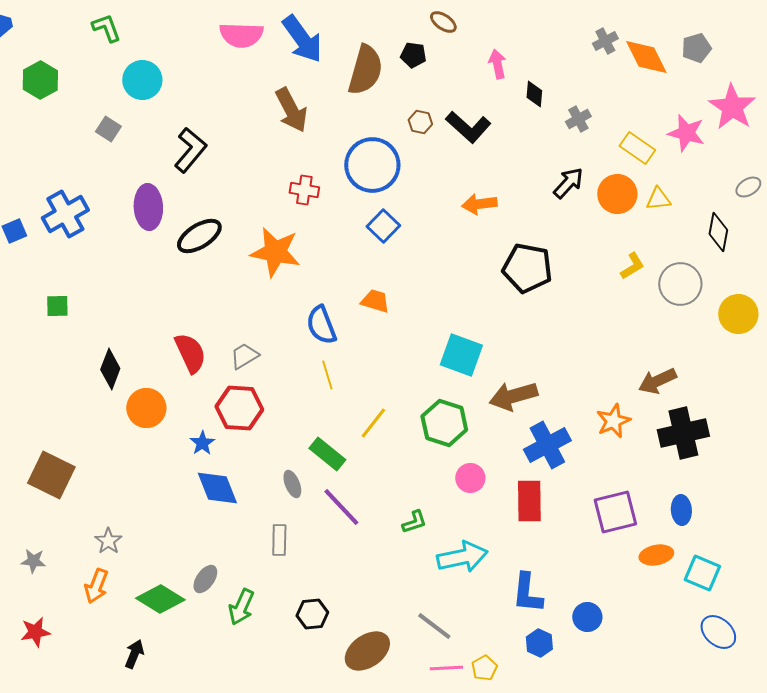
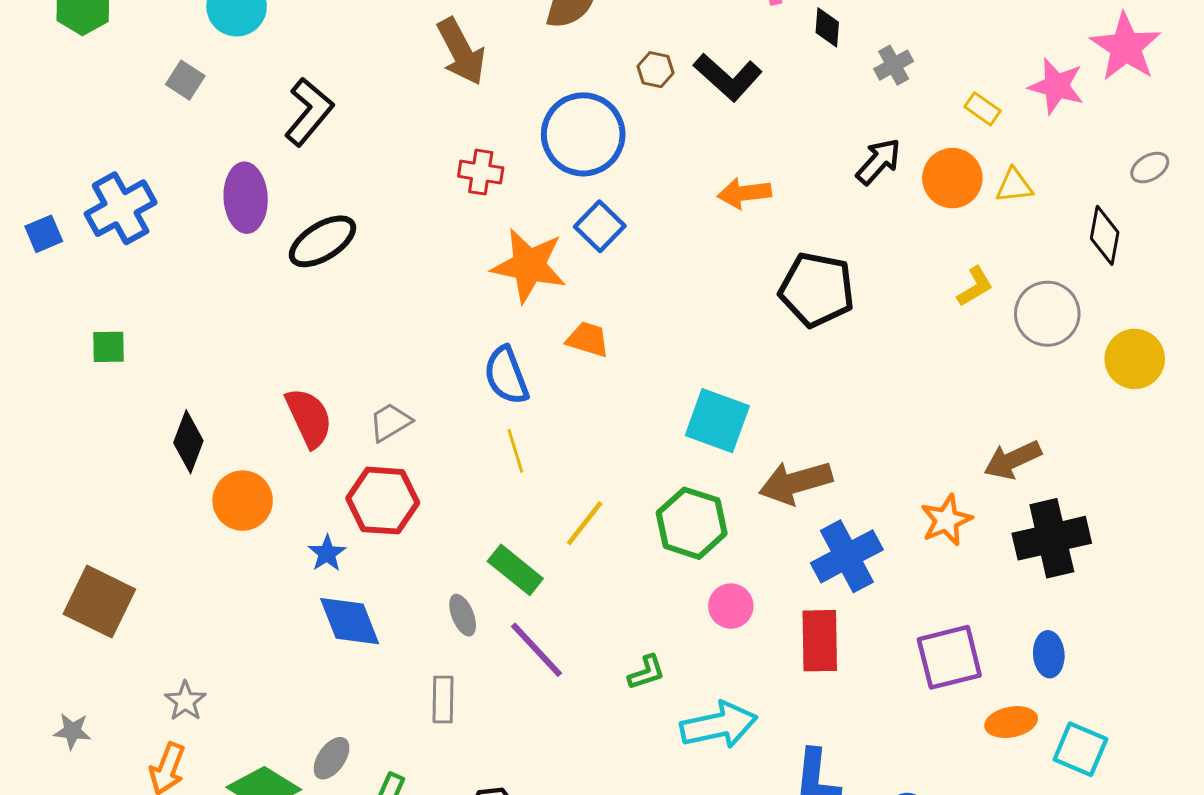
yellow rectangle: (637, 148) -> (982, 109), size x0.7
orange star: (275, 252) -> (529, 265), moved

